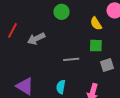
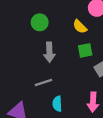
gray arrow: (36, 39) -> (49, 52), moved, turned -54
gray line: (71, 59) -> (43, 83), moved

